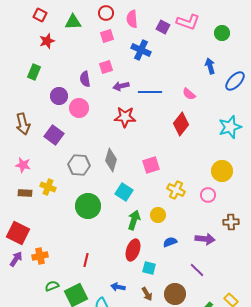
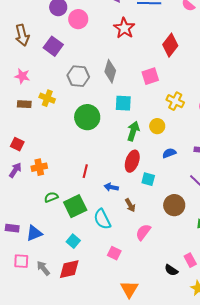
red star: (125, 117) -> (124, 28), turned 30
red diamond: (181, 124) -> (170, 45), moved
cyan square: (124, 192) -> (123, 103), turned -30
red square: (18, 233) -> (17, 144), size x0.6
blue arrow: (118, 287) -> (111, 187), moved
brown arrow: (147, 294) -> (130, 205), moved

